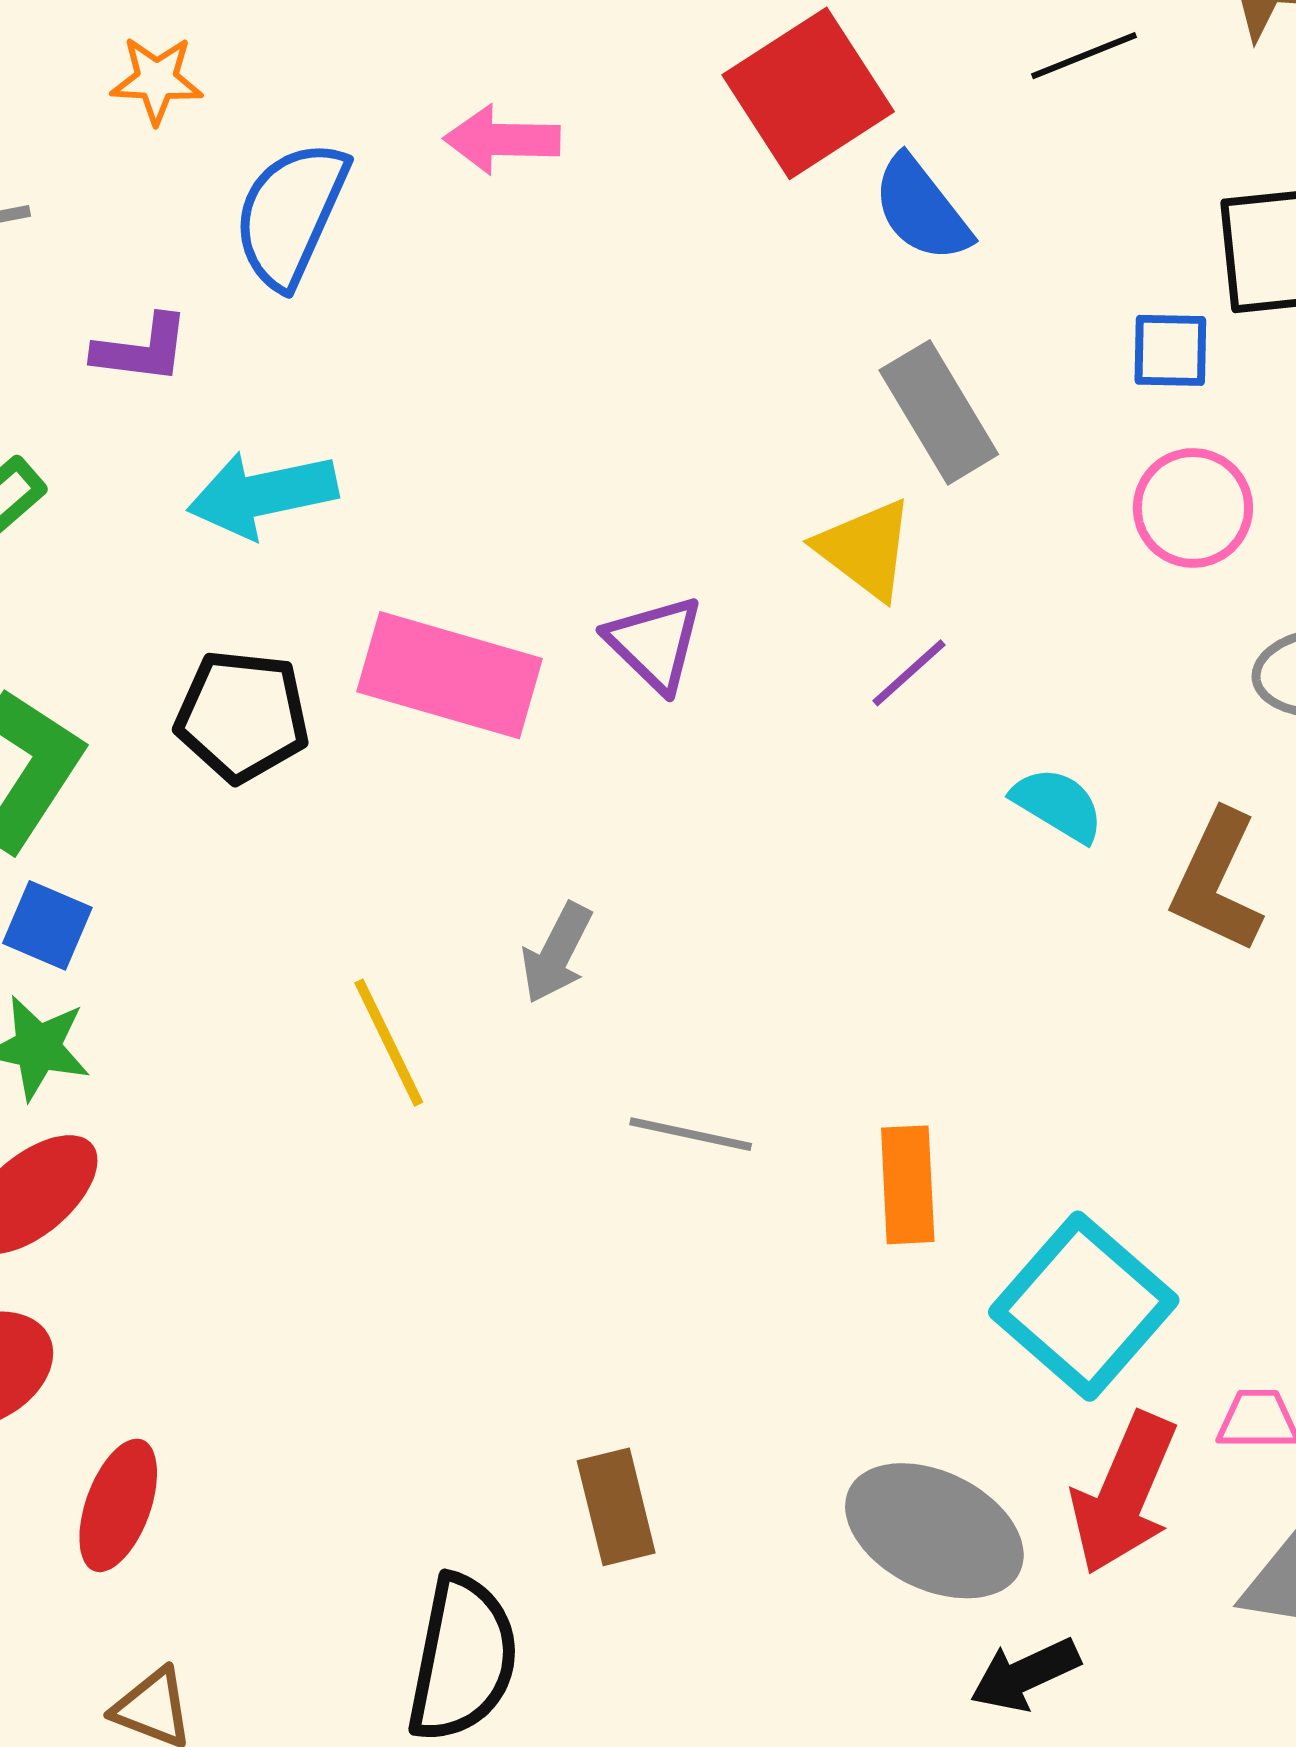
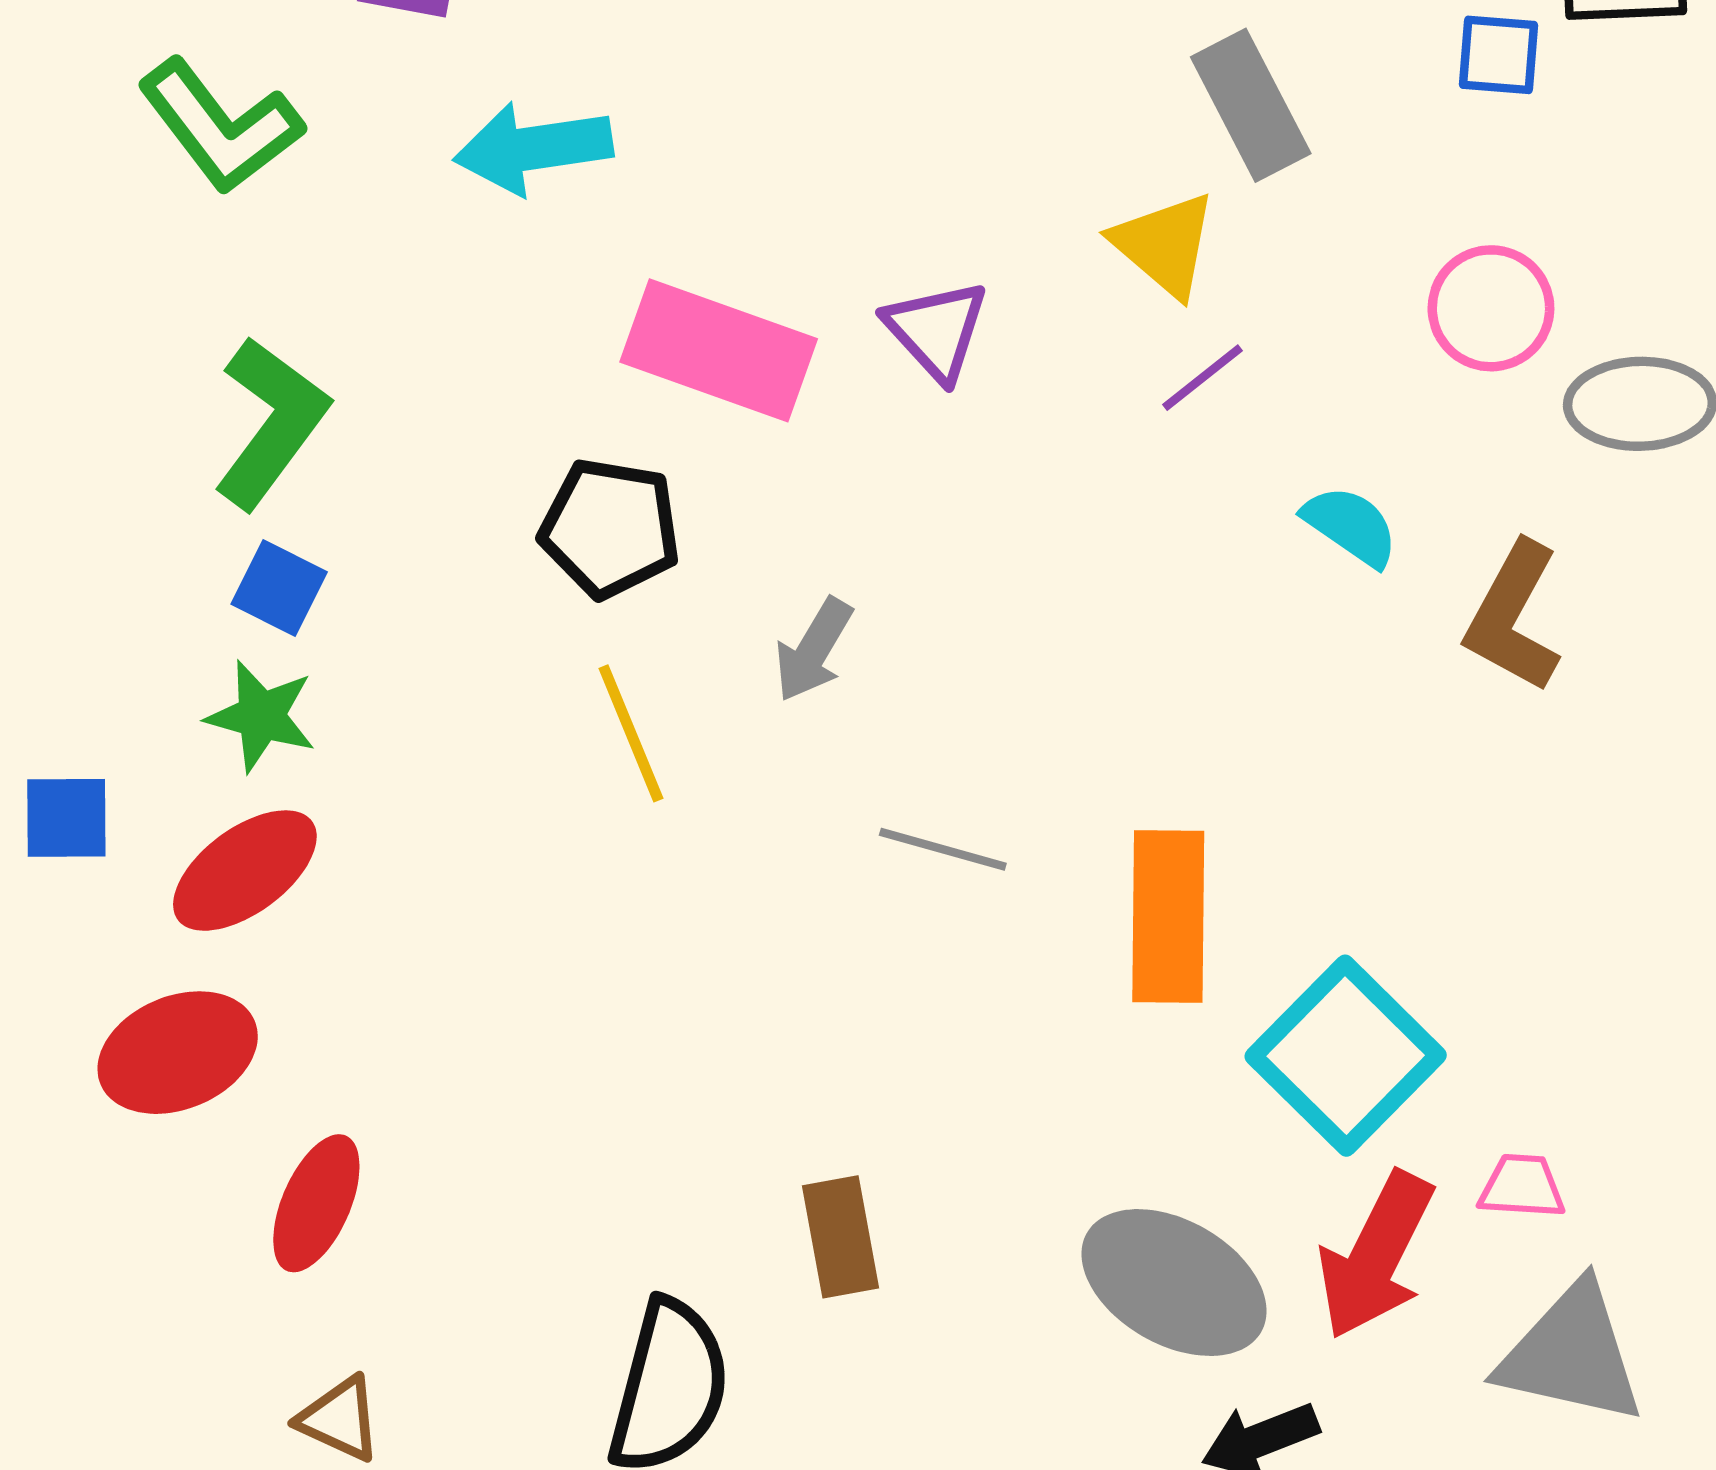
pink circle: (1193, 508) -> (1491, 308), moved
black pentagon: (242, 716) -> (610, 528), moved
orange rectangle: (908, 1185) -> (1168, 917), size x1.4

